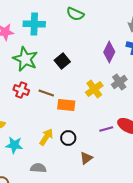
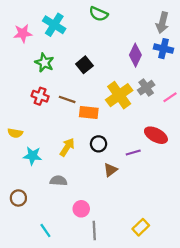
cyan cross: (34, 24) -> (54, 25), turned 30
green star: (25, 59) -> (44, 63), size x0.7
yellow cross: (94, 89) -> (119, 95), size x1.4
purple line: (106, 129) -> (133, 153), moved
black circle: (68, 138) -> (99, 144), moved

